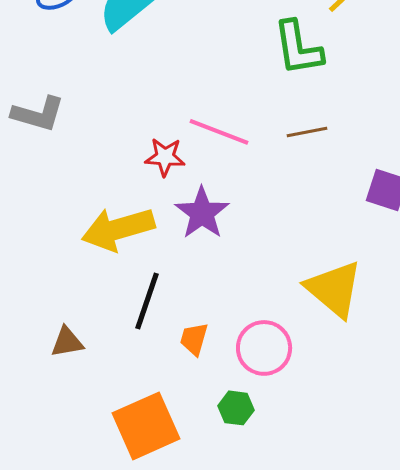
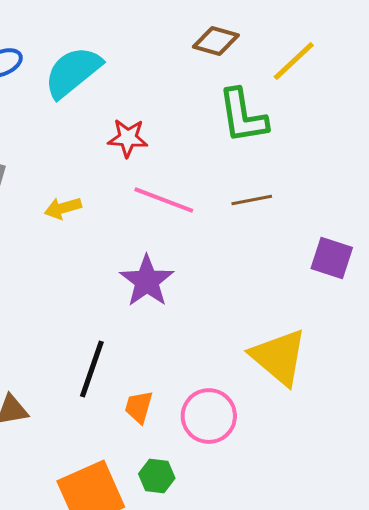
red star: (165, 157) -> (128, 138), moved
yellow arrow: (118, 229) -> (63, 208), moved, size x0.5
green hexagon: (236, 408) -> (157, 476), moved

